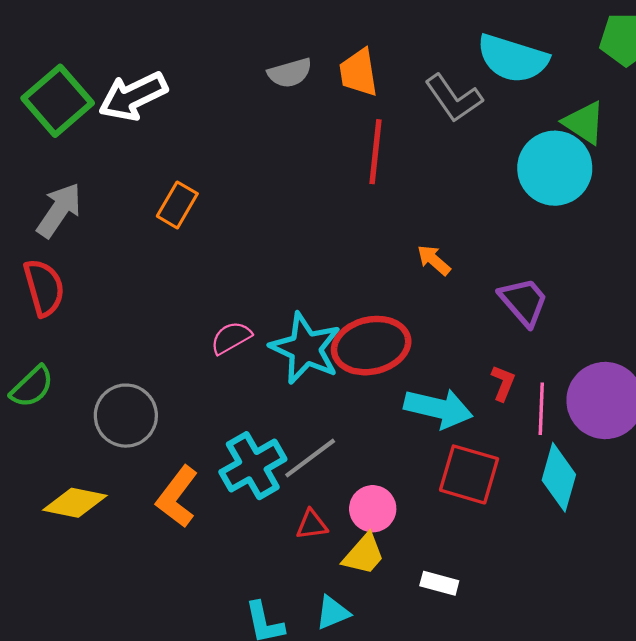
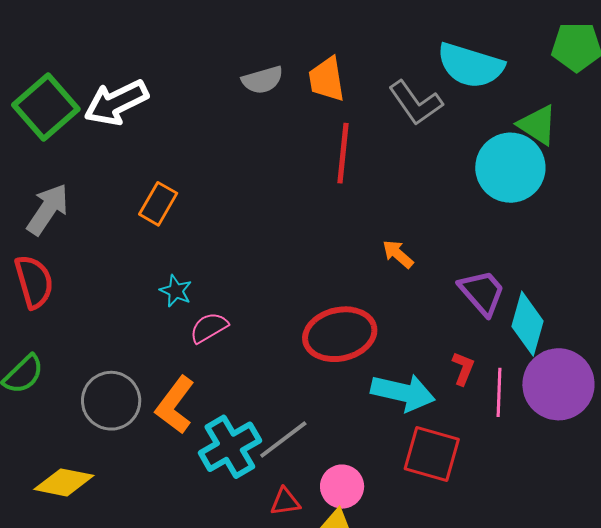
cyan star: (306, 348) -> (176, 291), moved, size x0.5
cyan diamond: (559, 477) -> (528, 324), moved
orange L-shape: (177, 497) -> (175, 405), moved

